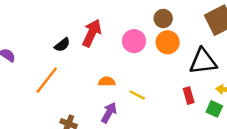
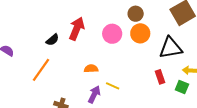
yellow line: (137, 95) -> (113, 86), moved

